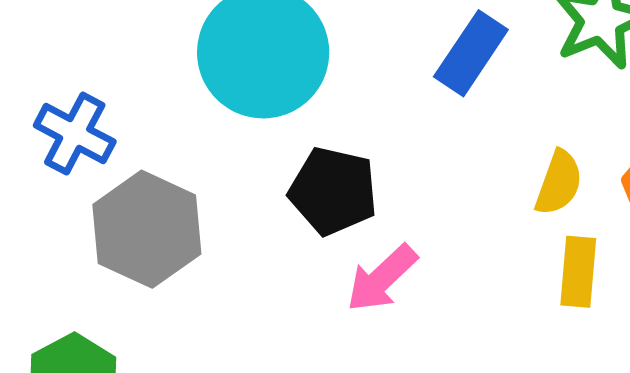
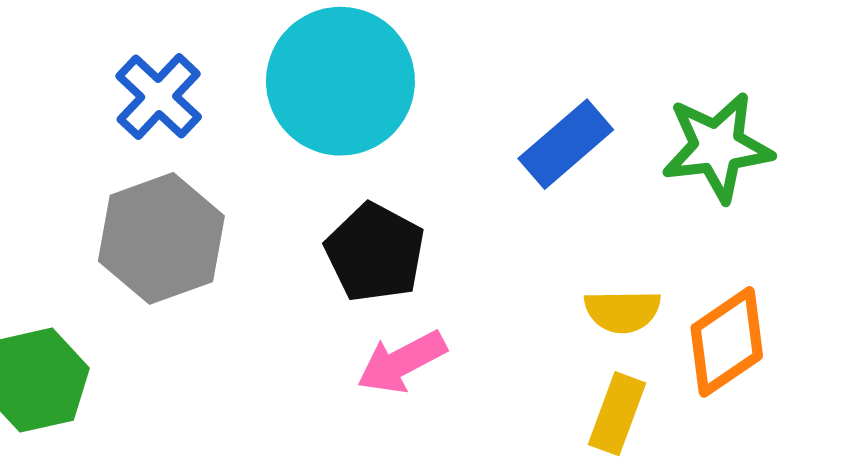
blue cross: (75, 134) -> (159, 97), moved
yellow semicircle: (559, 183) -> (622, 311), turned 54

